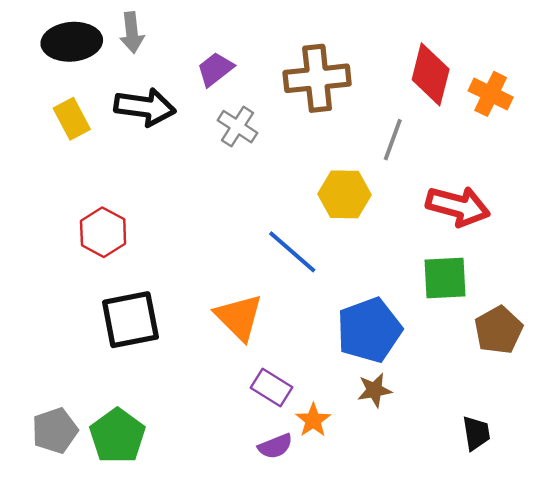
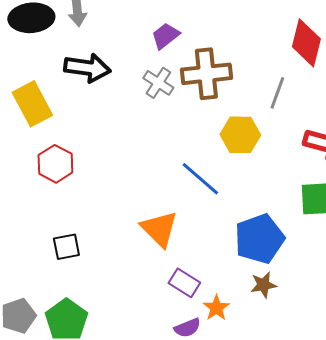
purple trapezoid: (215, 69) -> (165, 36), moved
brown cross: (317, 78) -> (206, 74), moved
yellow rectangle: (72, 119) -> (32, 104), moved, size x1.4
black square: (130, 320) -> (66, 247), moved, size x0.6

